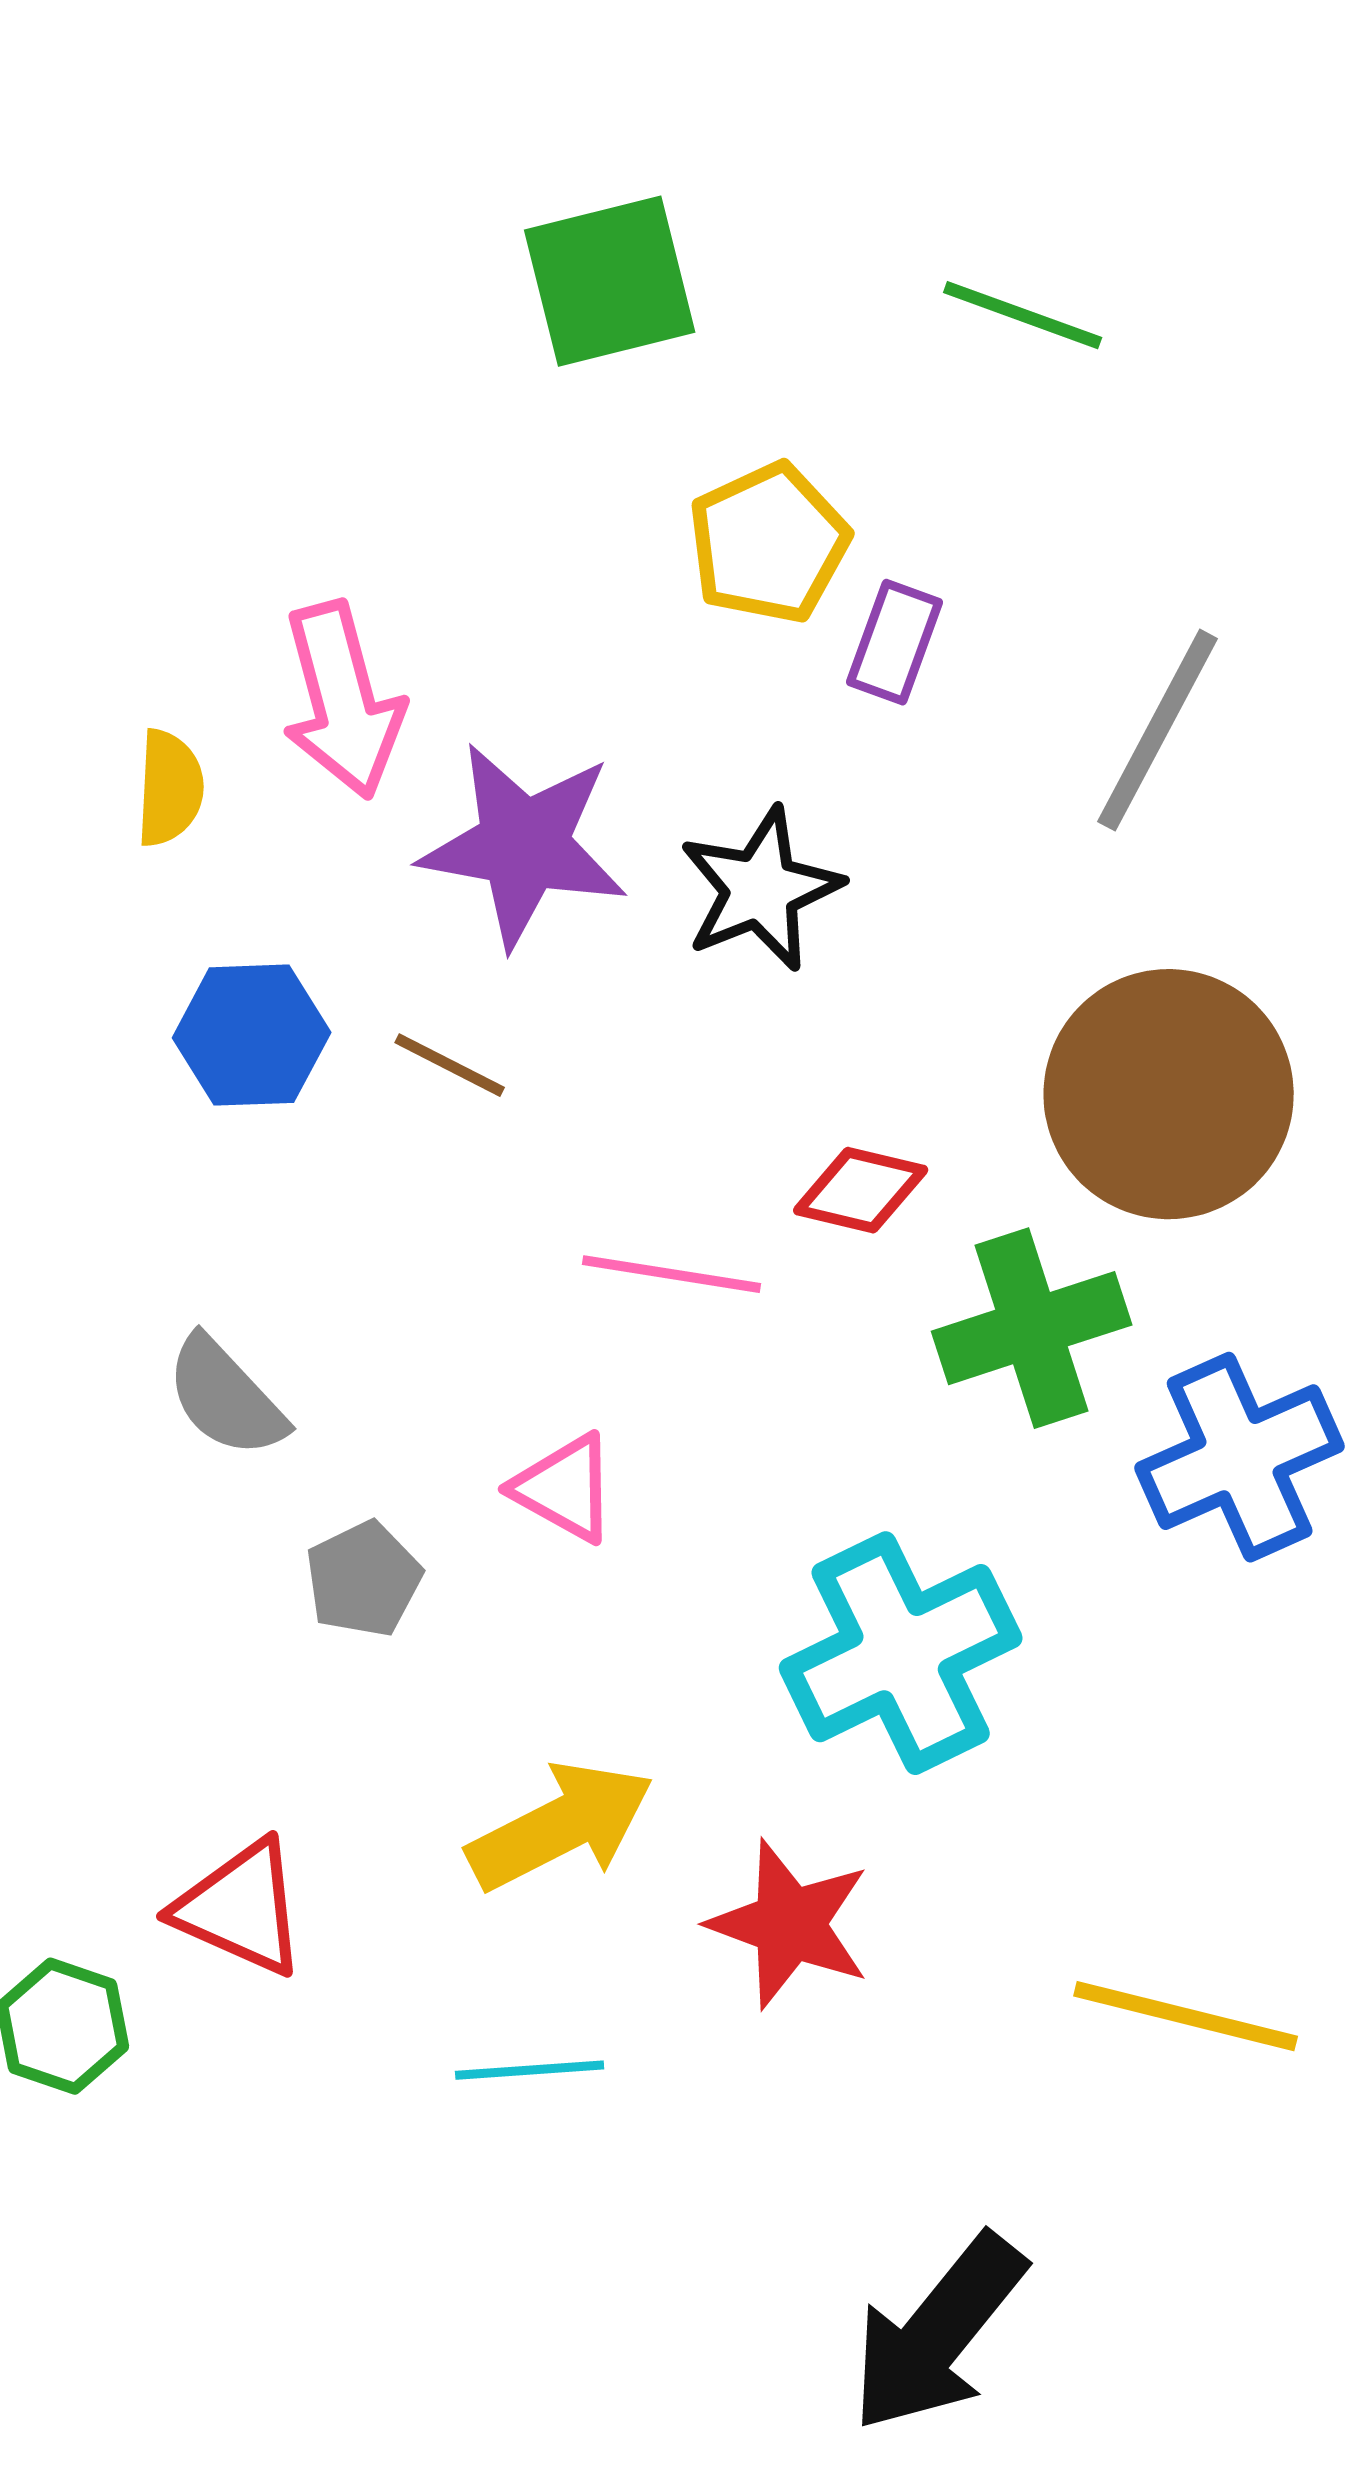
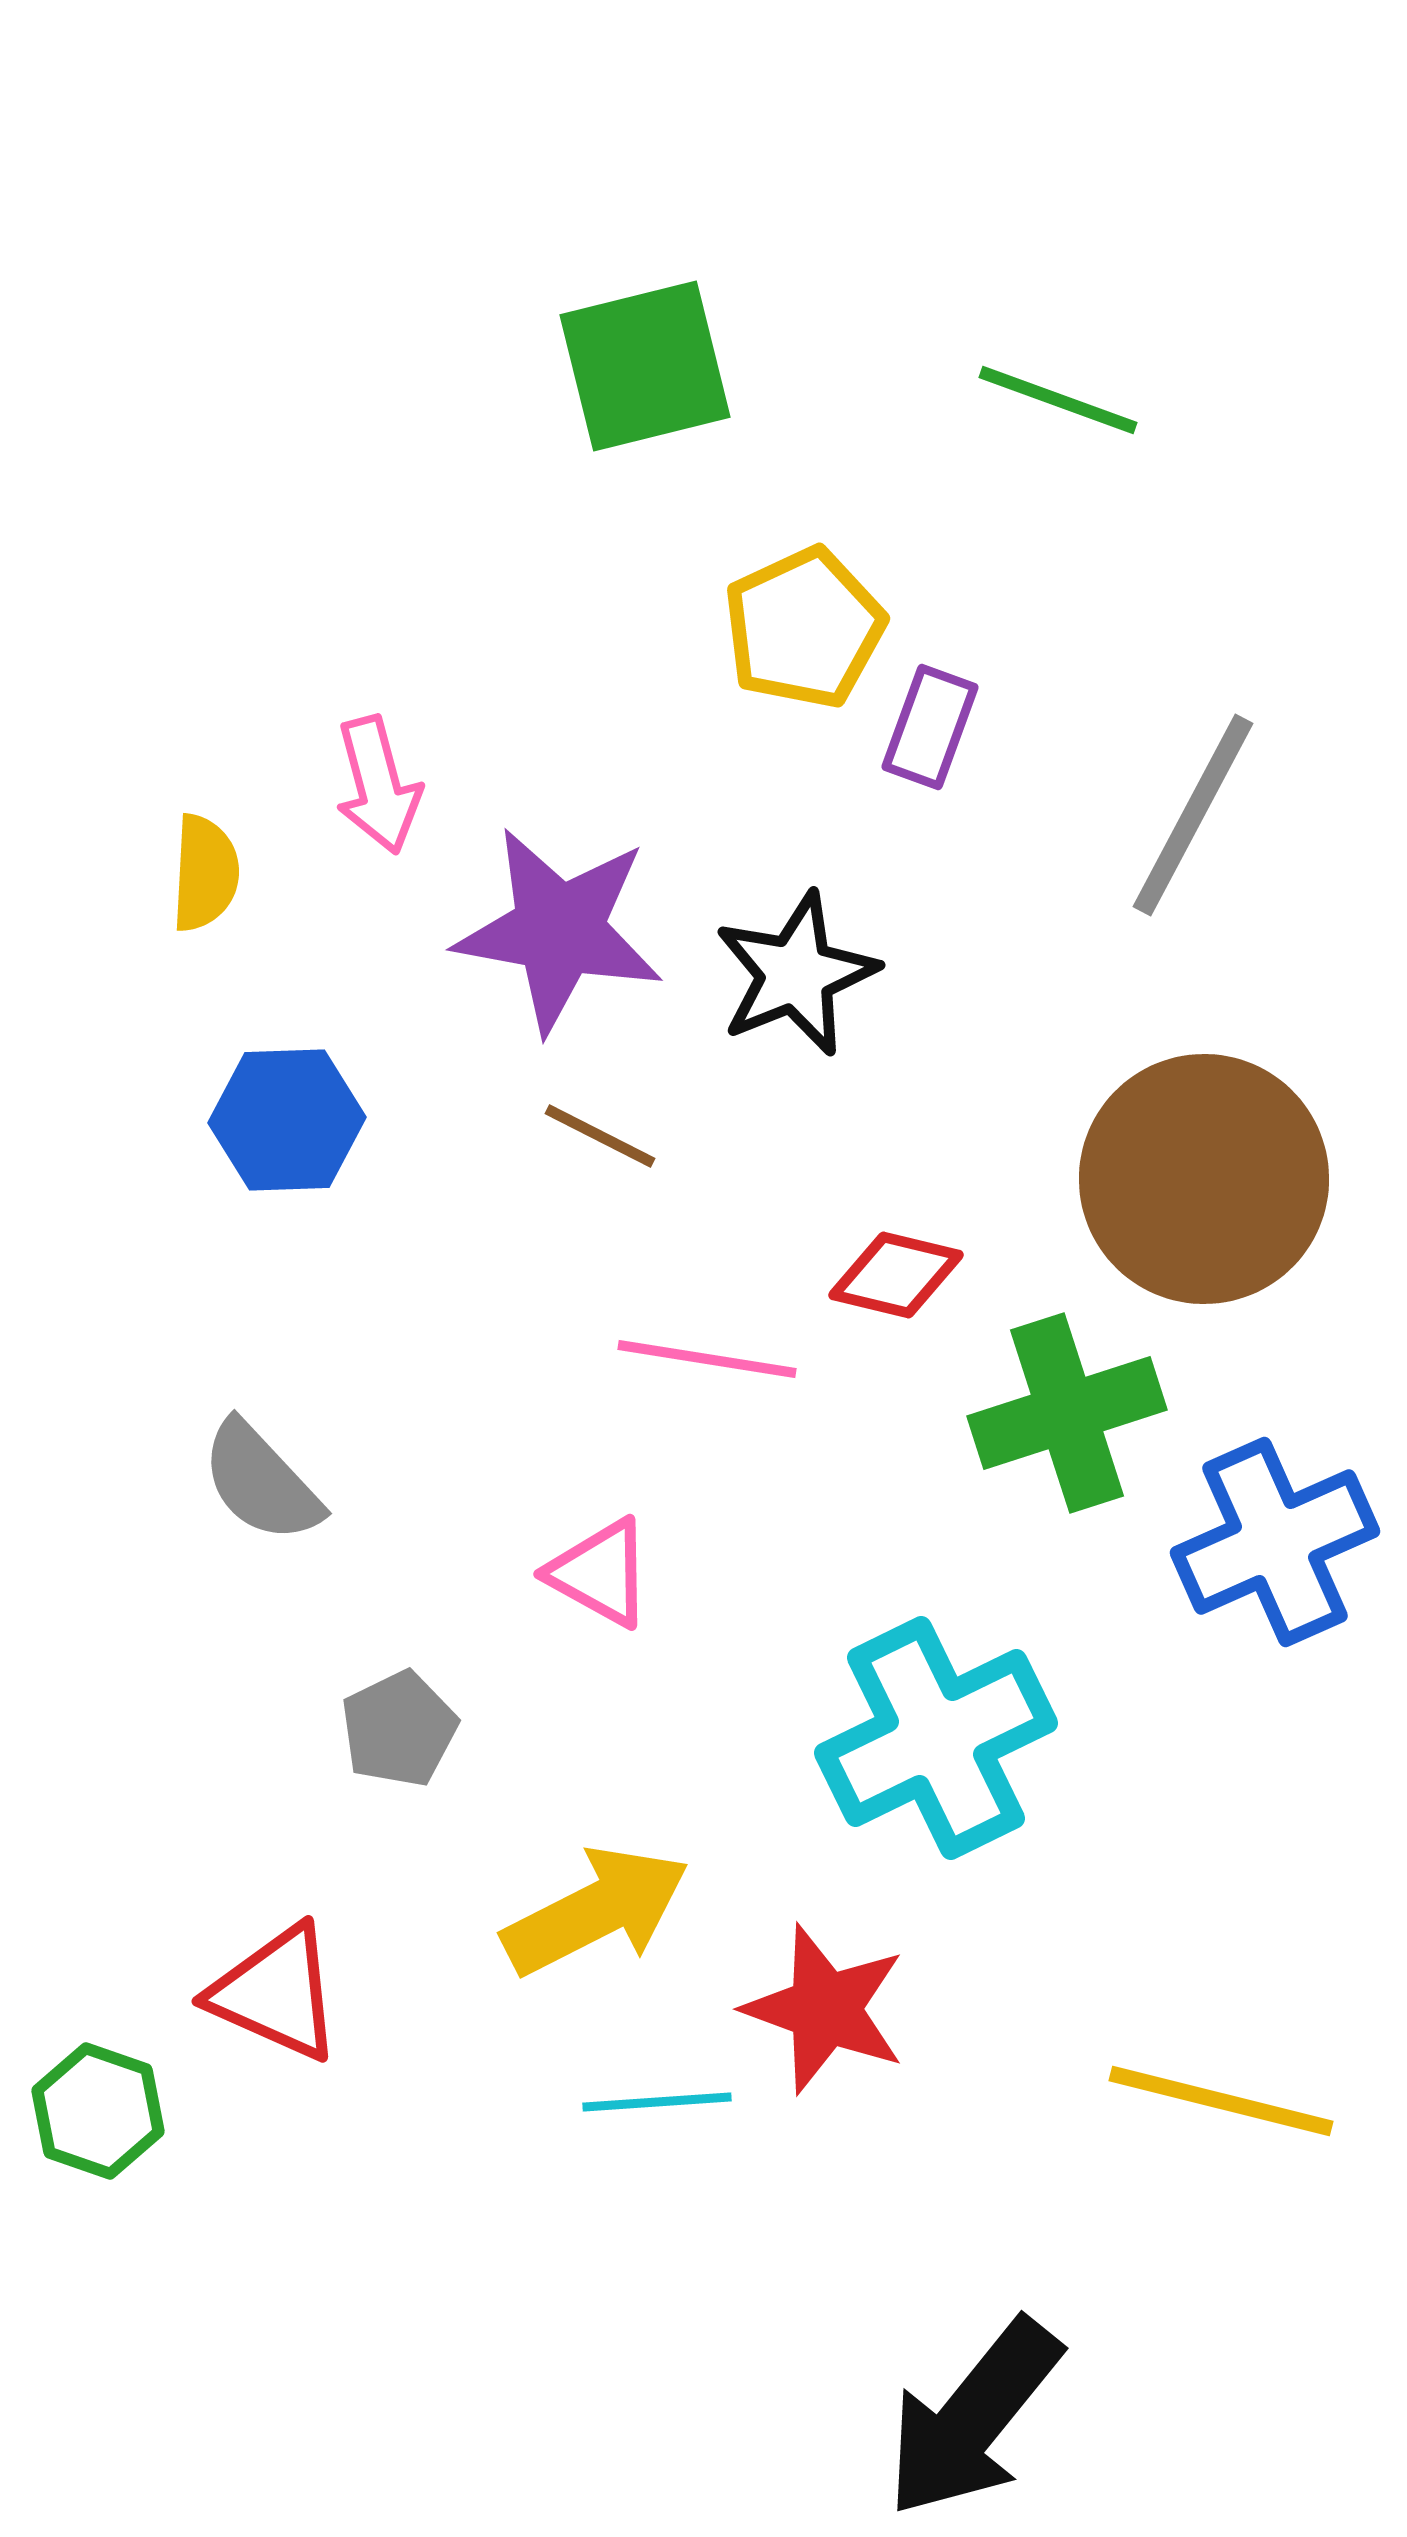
pink arrow: (343, 700) -> (378, 785), size x0.7
brown line: (450, 1065) -> (600, 1136), moved
gray pentagon: (364, 1579) -> (399, 1729), moved
cyan line: (530, 2070) -> (657, 2102), moved

